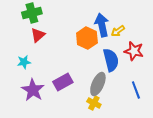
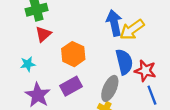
yellow arrow: (118, 31) -> (132, 30), size x1.6
orange hexagon: (87, 38) -> (73, 54), moved
red star: (134, 51) -> (145, 71), moved

